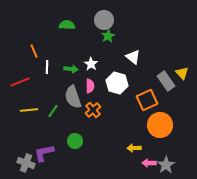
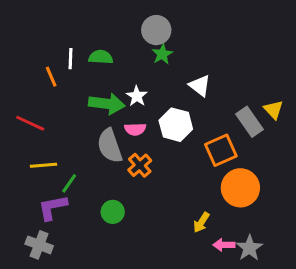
green semicircle: (67, 25) -> (101, 57), moved
white line: (47, 67) -> (71, 59), moved
green arrow: (71, 69) -> (107, 104), size x1.6
red line: (20, 82) -> (30, 123), turned 48
pink semicircle: (90, 86) -> (135, 129), turned 88
green line: (53, 111) -> (69, 183), moved
yellow arrow: (134, 148) -> (201, 222), turned -56
purple L-shape: (44, 153) -> (53, 207), moved

